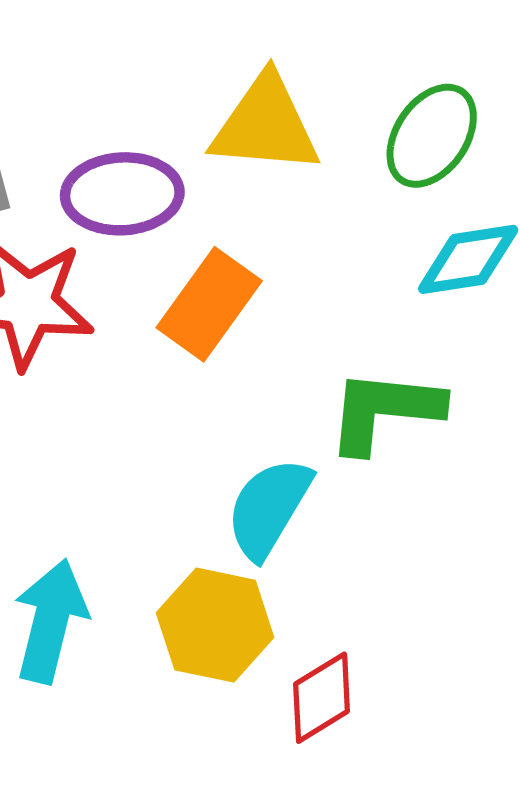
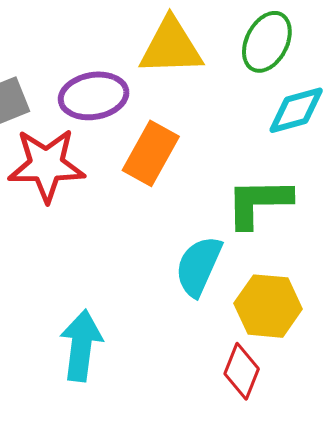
yellow hexagon: (215, 625) -> (268, 306), moved
red diamond: (322, 698) -> (242, 371), turned -30

